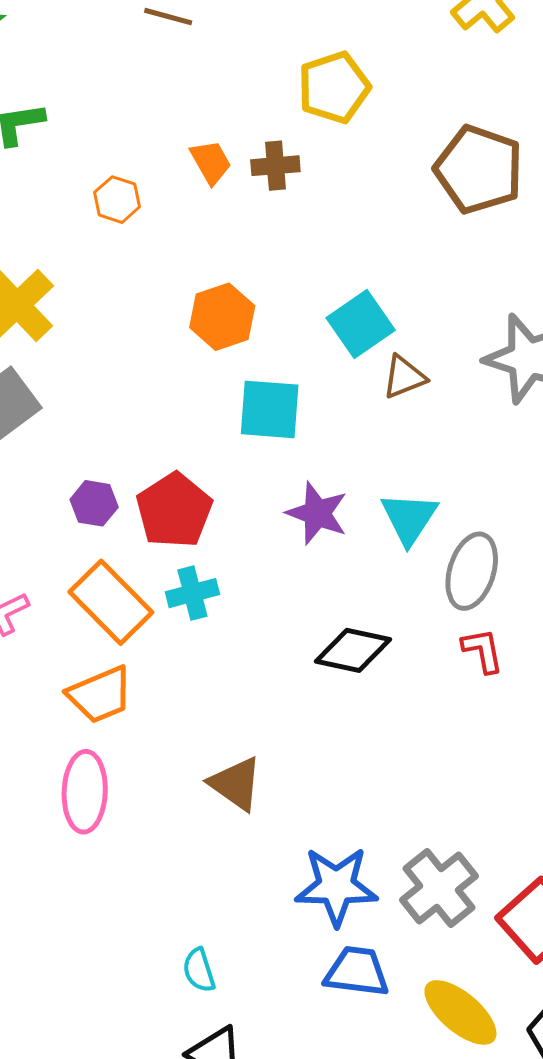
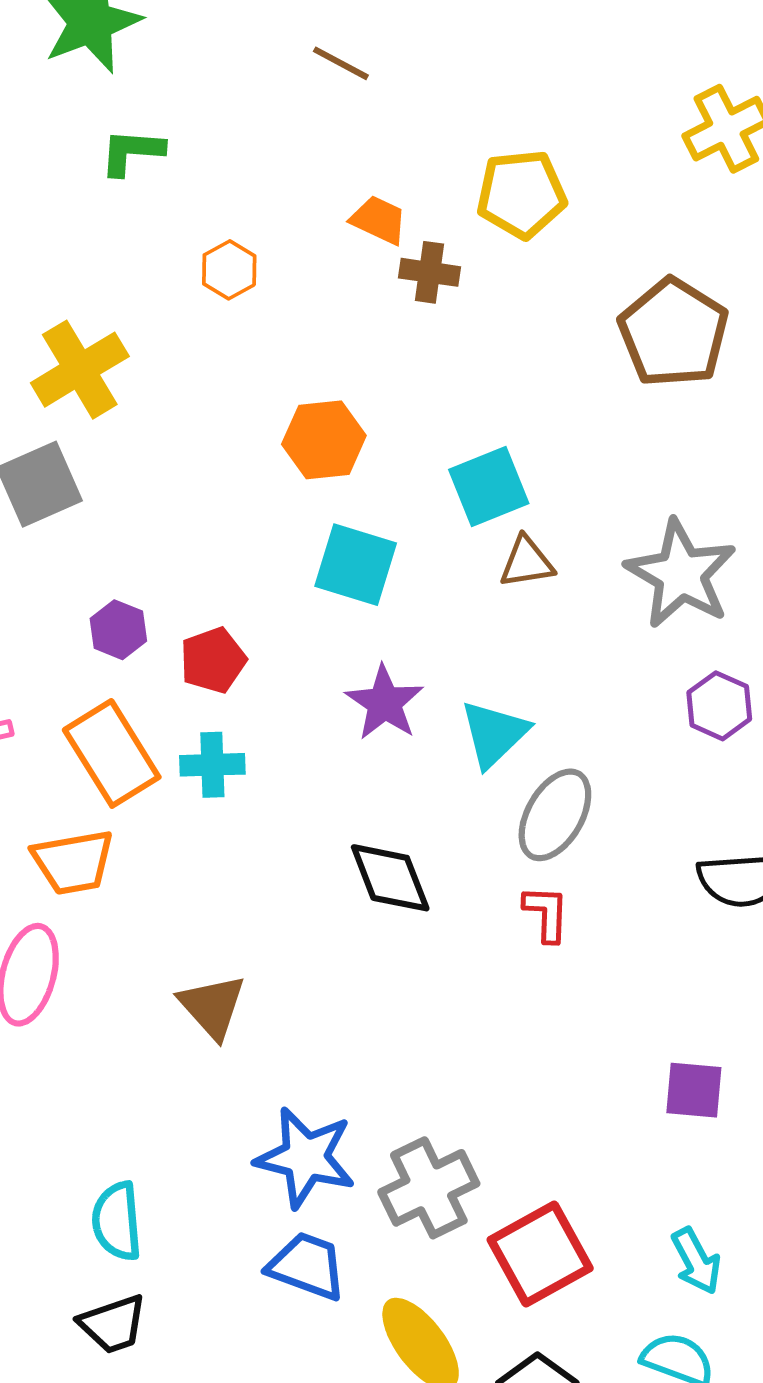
orange trapezoid: (211, 162) -> (379, 220), moved, turned -48
red pentagon: (174, 510) -> (213, 660), size x0.7
black diamond: (353, 650) -> (390, 878), turned 44
cyan semicircle: (199, 970) -> (117, 1221), size x1.4

